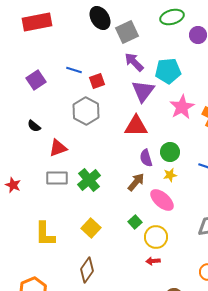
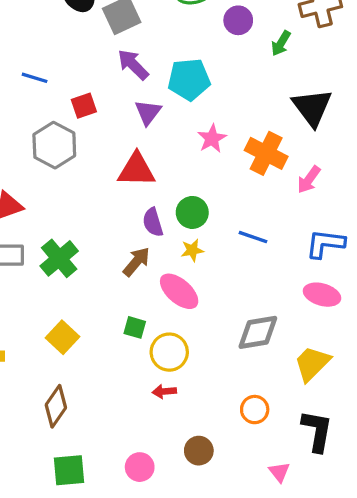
red square: (97, 81) -> (84, 106), moved
purple triangle: (143, 91) -> (148, 112), size x0.7
pink star: (182, 107) -> (212, 139), size x0.7
green square: (135, 222) -> (135, 327), turned -32

